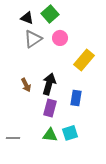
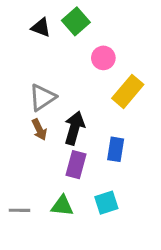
pink circle: (60, 38) -> (103, 58), moved
gray triangle: (33, 39) -> (42, 98), moved
green triangle: (50, 135) -> (62, 206), moved

